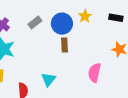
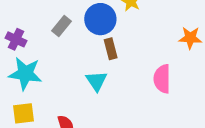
cyan triangle: (48, 79) -> (96, 81), moved

